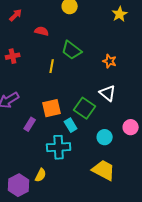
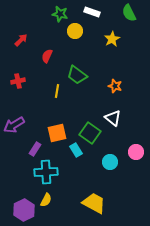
yellow star: (120, 14) -> (112, 39), moved
red semicircle: (42, 31) -> (47, 56), turned -80
cyan cross: (59, 147) -> (46, 172), moved
yellow trapezoid: (104, 170) -> (94, 203), moved

